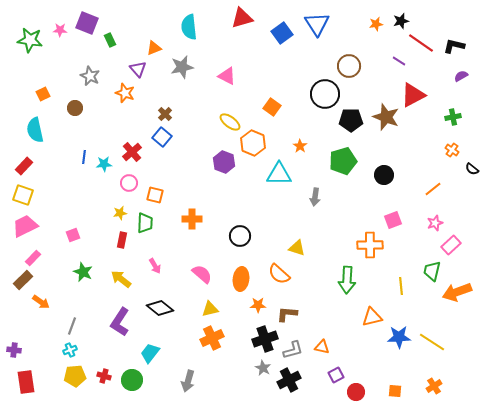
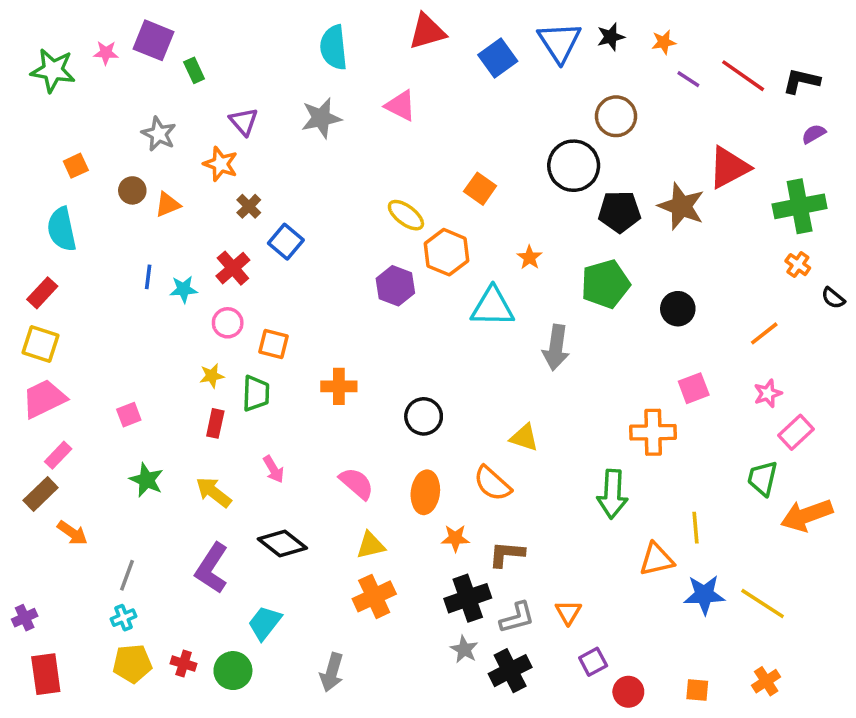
black star: (401, 21) -> (611, 37), moved
orange triangle: (154, 48) -> (168, 205), moved
purple line: (399, 61) -> (688, 79), moved
pink triangle: (227, 76) -> (401, 106), moved
brown cross: (165, 114) -> (249, 206), moved
green cross: (453, 117) -> (800, 206), size x1.8
gray arrow: (315, 197) -> (556, 348), size x1.4
yellow line: (401, 286) -> (695, 528), moved
orange triangle: (322, 347) -> (568, 612), turned 49
purple cross: (14, 350) -> (25, 618), turned -32

